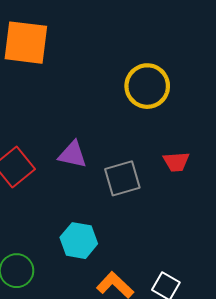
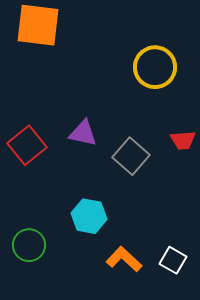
gray square: (122, 178) -> (131, 156), turned -33

